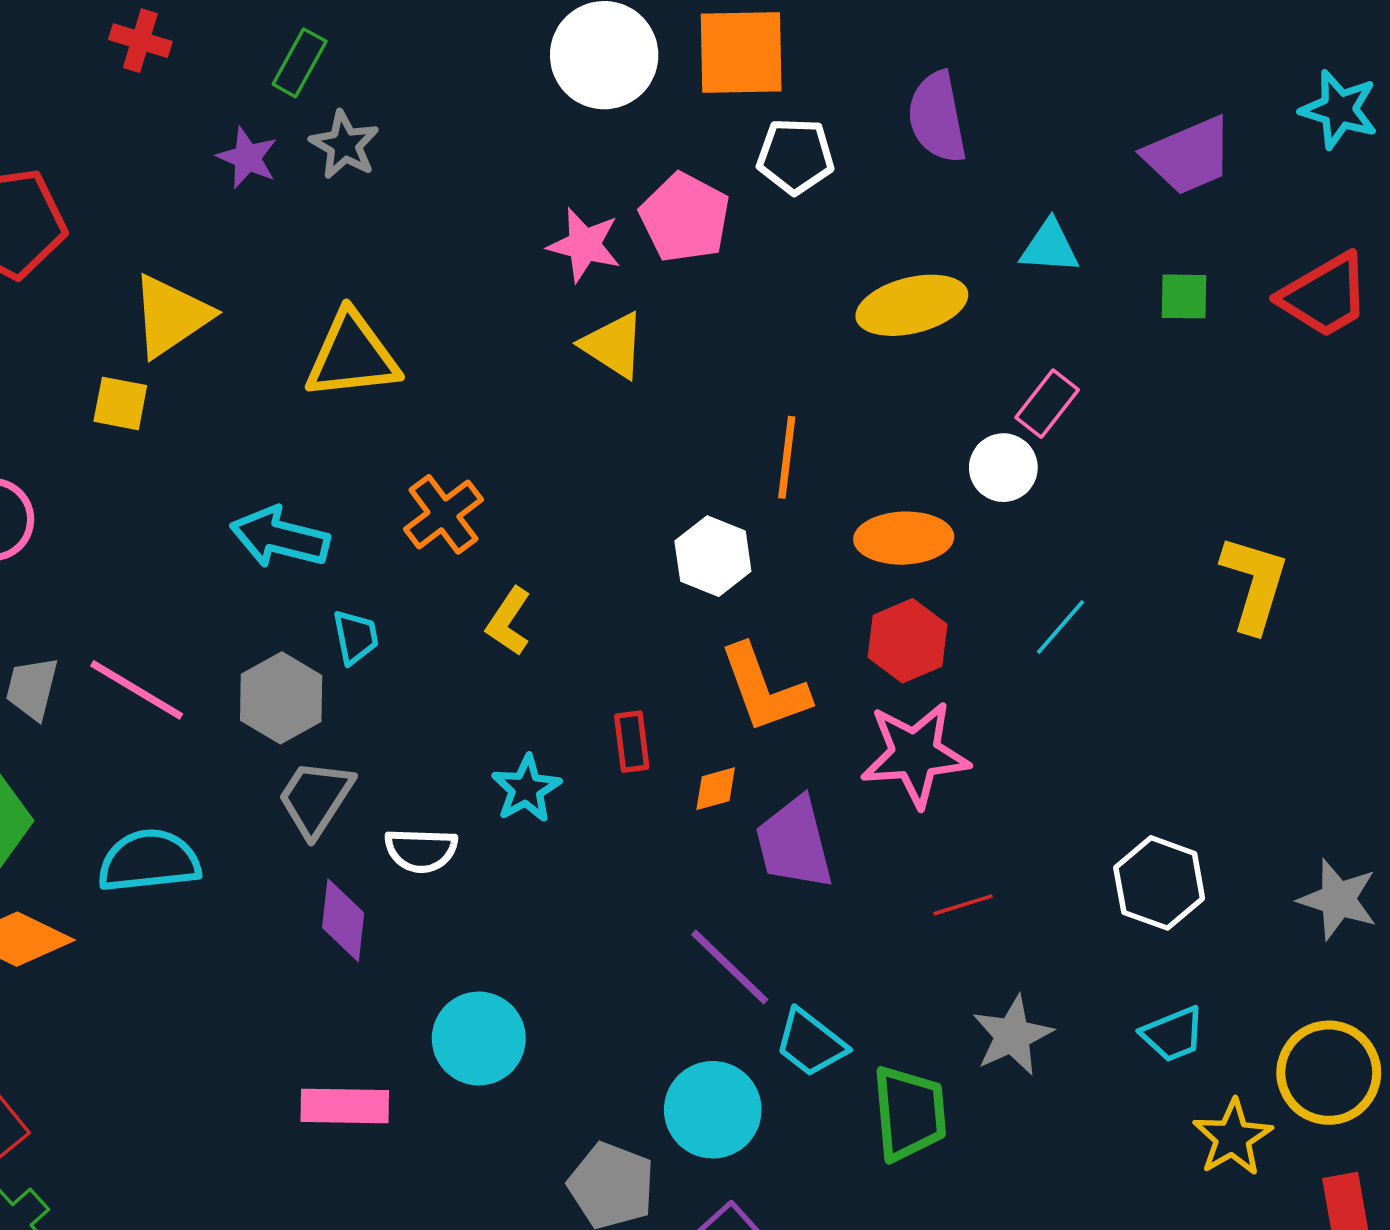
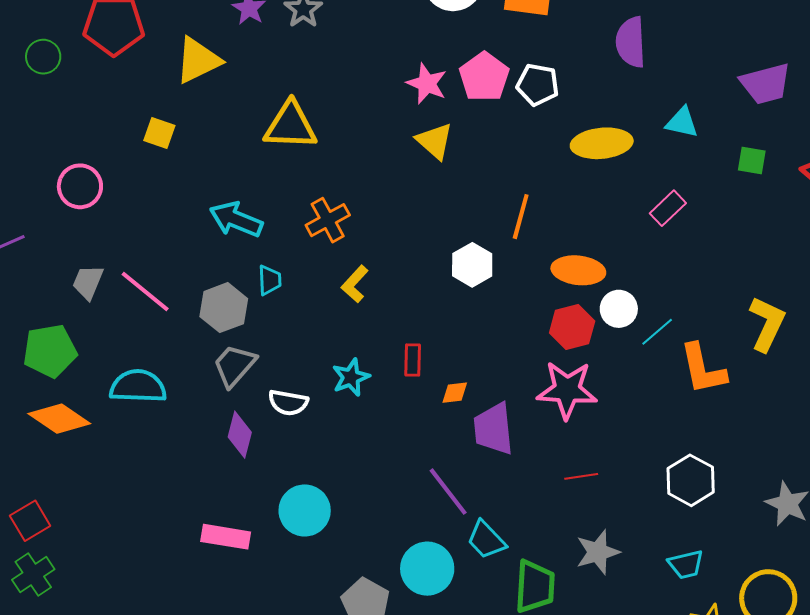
white pentagon: (795, 156) -> (538, 85), moved
yellow triangle: (171, 316) -> (198, 60), moved
white circle: (1003, 468) -> (619, 309), moved
orange L-shape: (764, 689) -> (703, 369), moved

